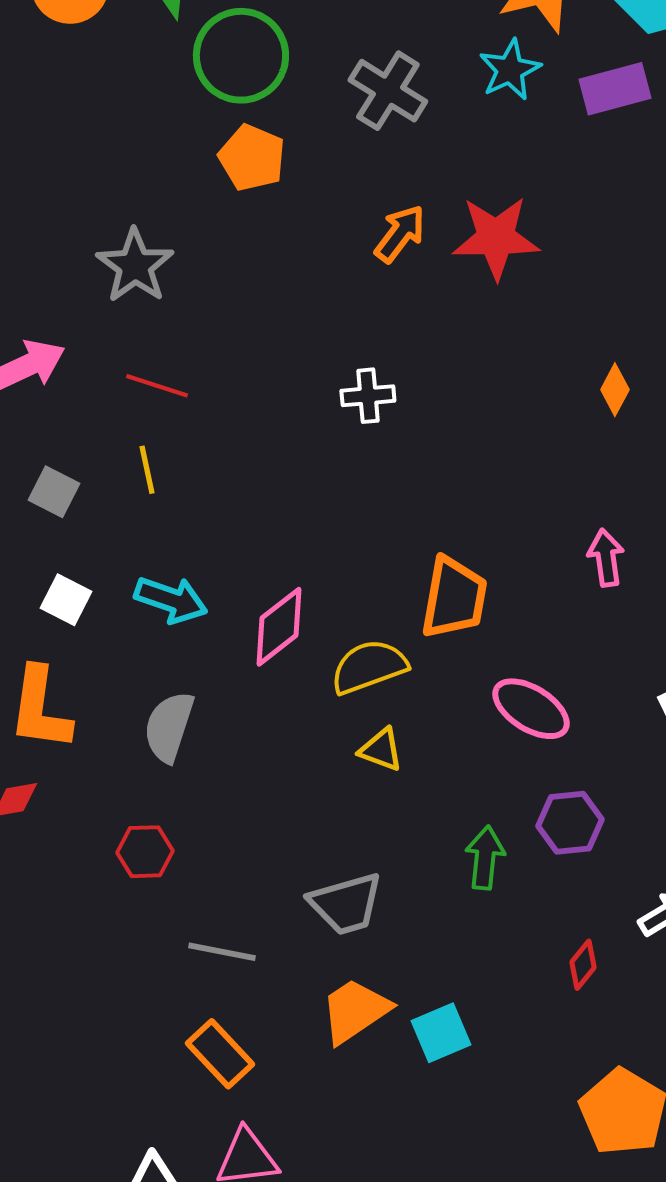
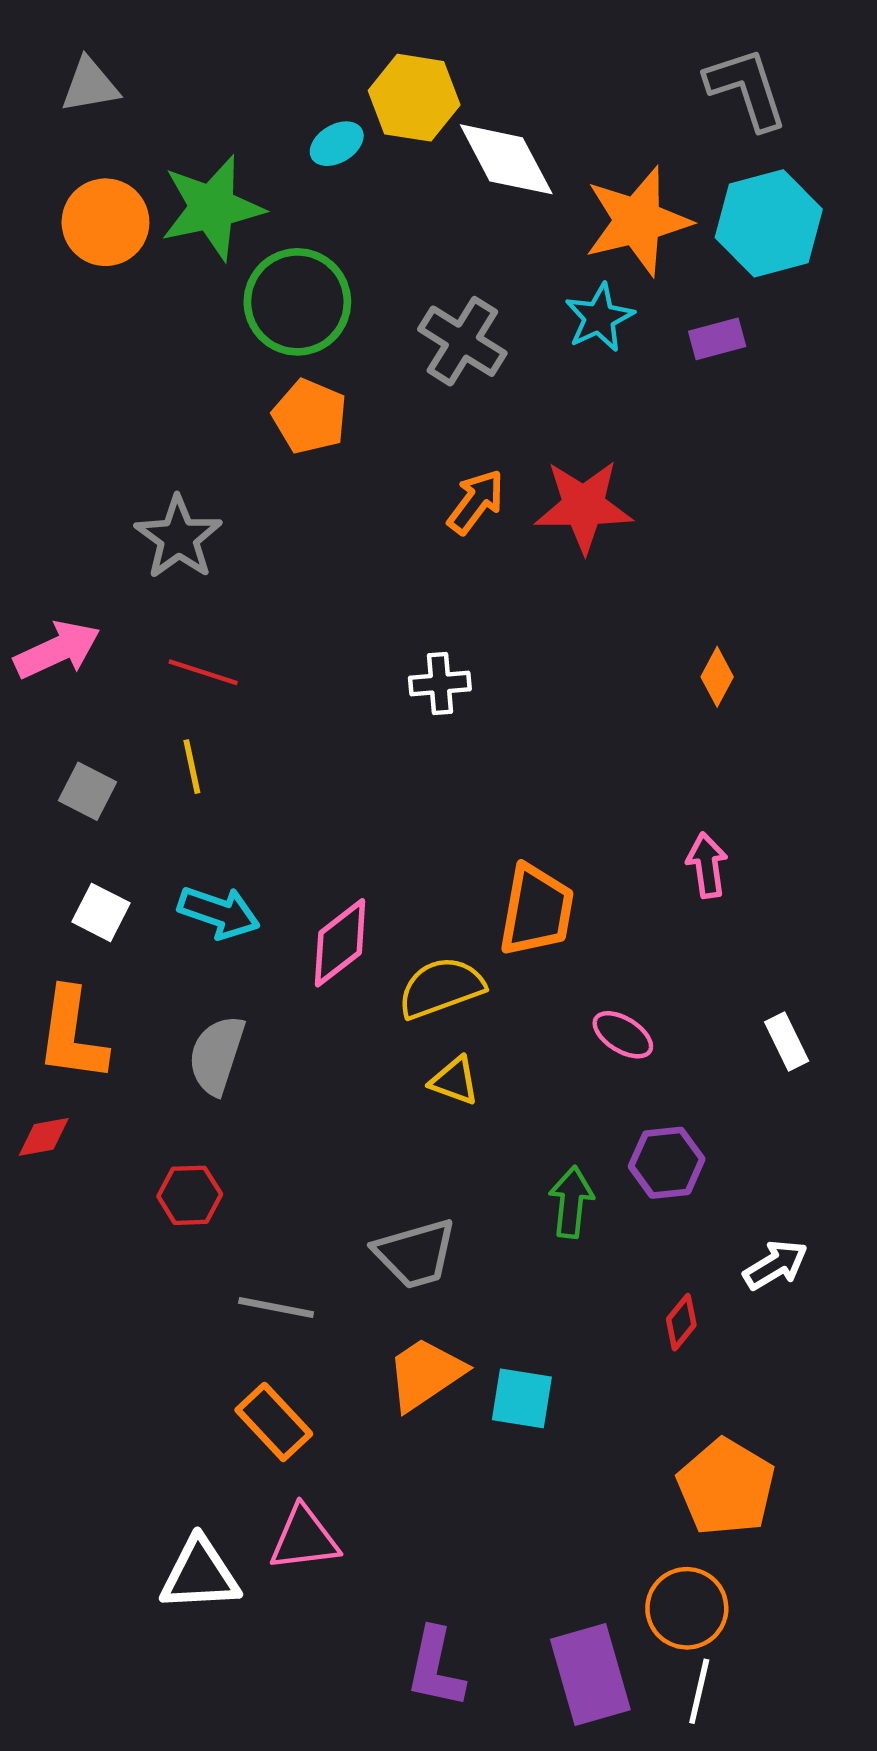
purple rectangle: (615, 89) -> (717, 339), size x0.7
pink ellipse: (531, 709) -> (623, 1035), size x0.7
cyan square: (441, 1033) -> (522, 1398), turned 32

